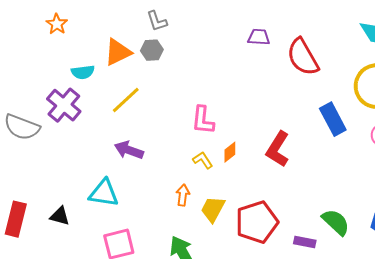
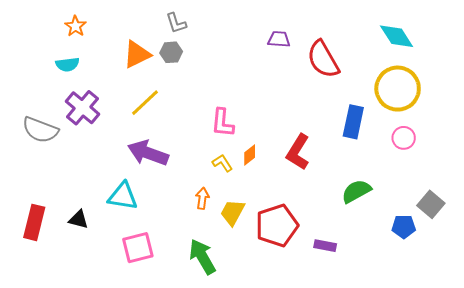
cyan semicircle: (83, 72) -> (67, 64), moved
blue rectangle: (333, 119) -> (353, 122), turned 40
purple arrow: (129, 150) -> (148, 153), size x1.4
green semicircle: (336, 222) -> (356, 191), moved, turned -72

